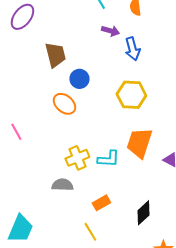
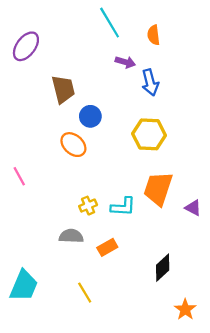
yellow cross: (77, 158) -> (88, 206), size x0.7
orange rectangle: (101, 203) -> (107, 247), moved
yellow line: (90, 232) -> (85, 293), moved

